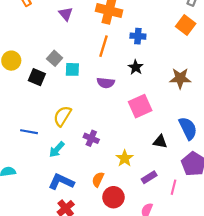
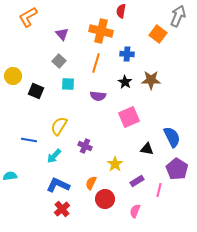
orange square: (186, 25) -> (158, 34), moved
gray square: (55, 58) -> (59, 61), moved
brown star: (180, 78) -> (151, 80), moved

